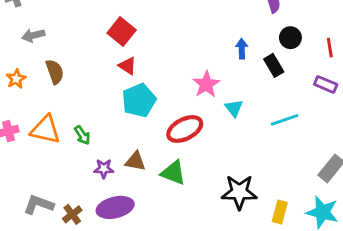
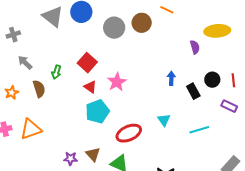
gray arrow: (33, 35) -> (25, 63), turned 56
black circle: (290, 38) -> (212, 80), moved
pink star: (206, 84) -> (117, 82), moved
orange triangle: (46, 130) -> (31, 129), turned -35
green arrow: (82, 135) -> (56, 72), moved, turned 48
brown triangle: (135, 161) -> (93, 154), turned 35

